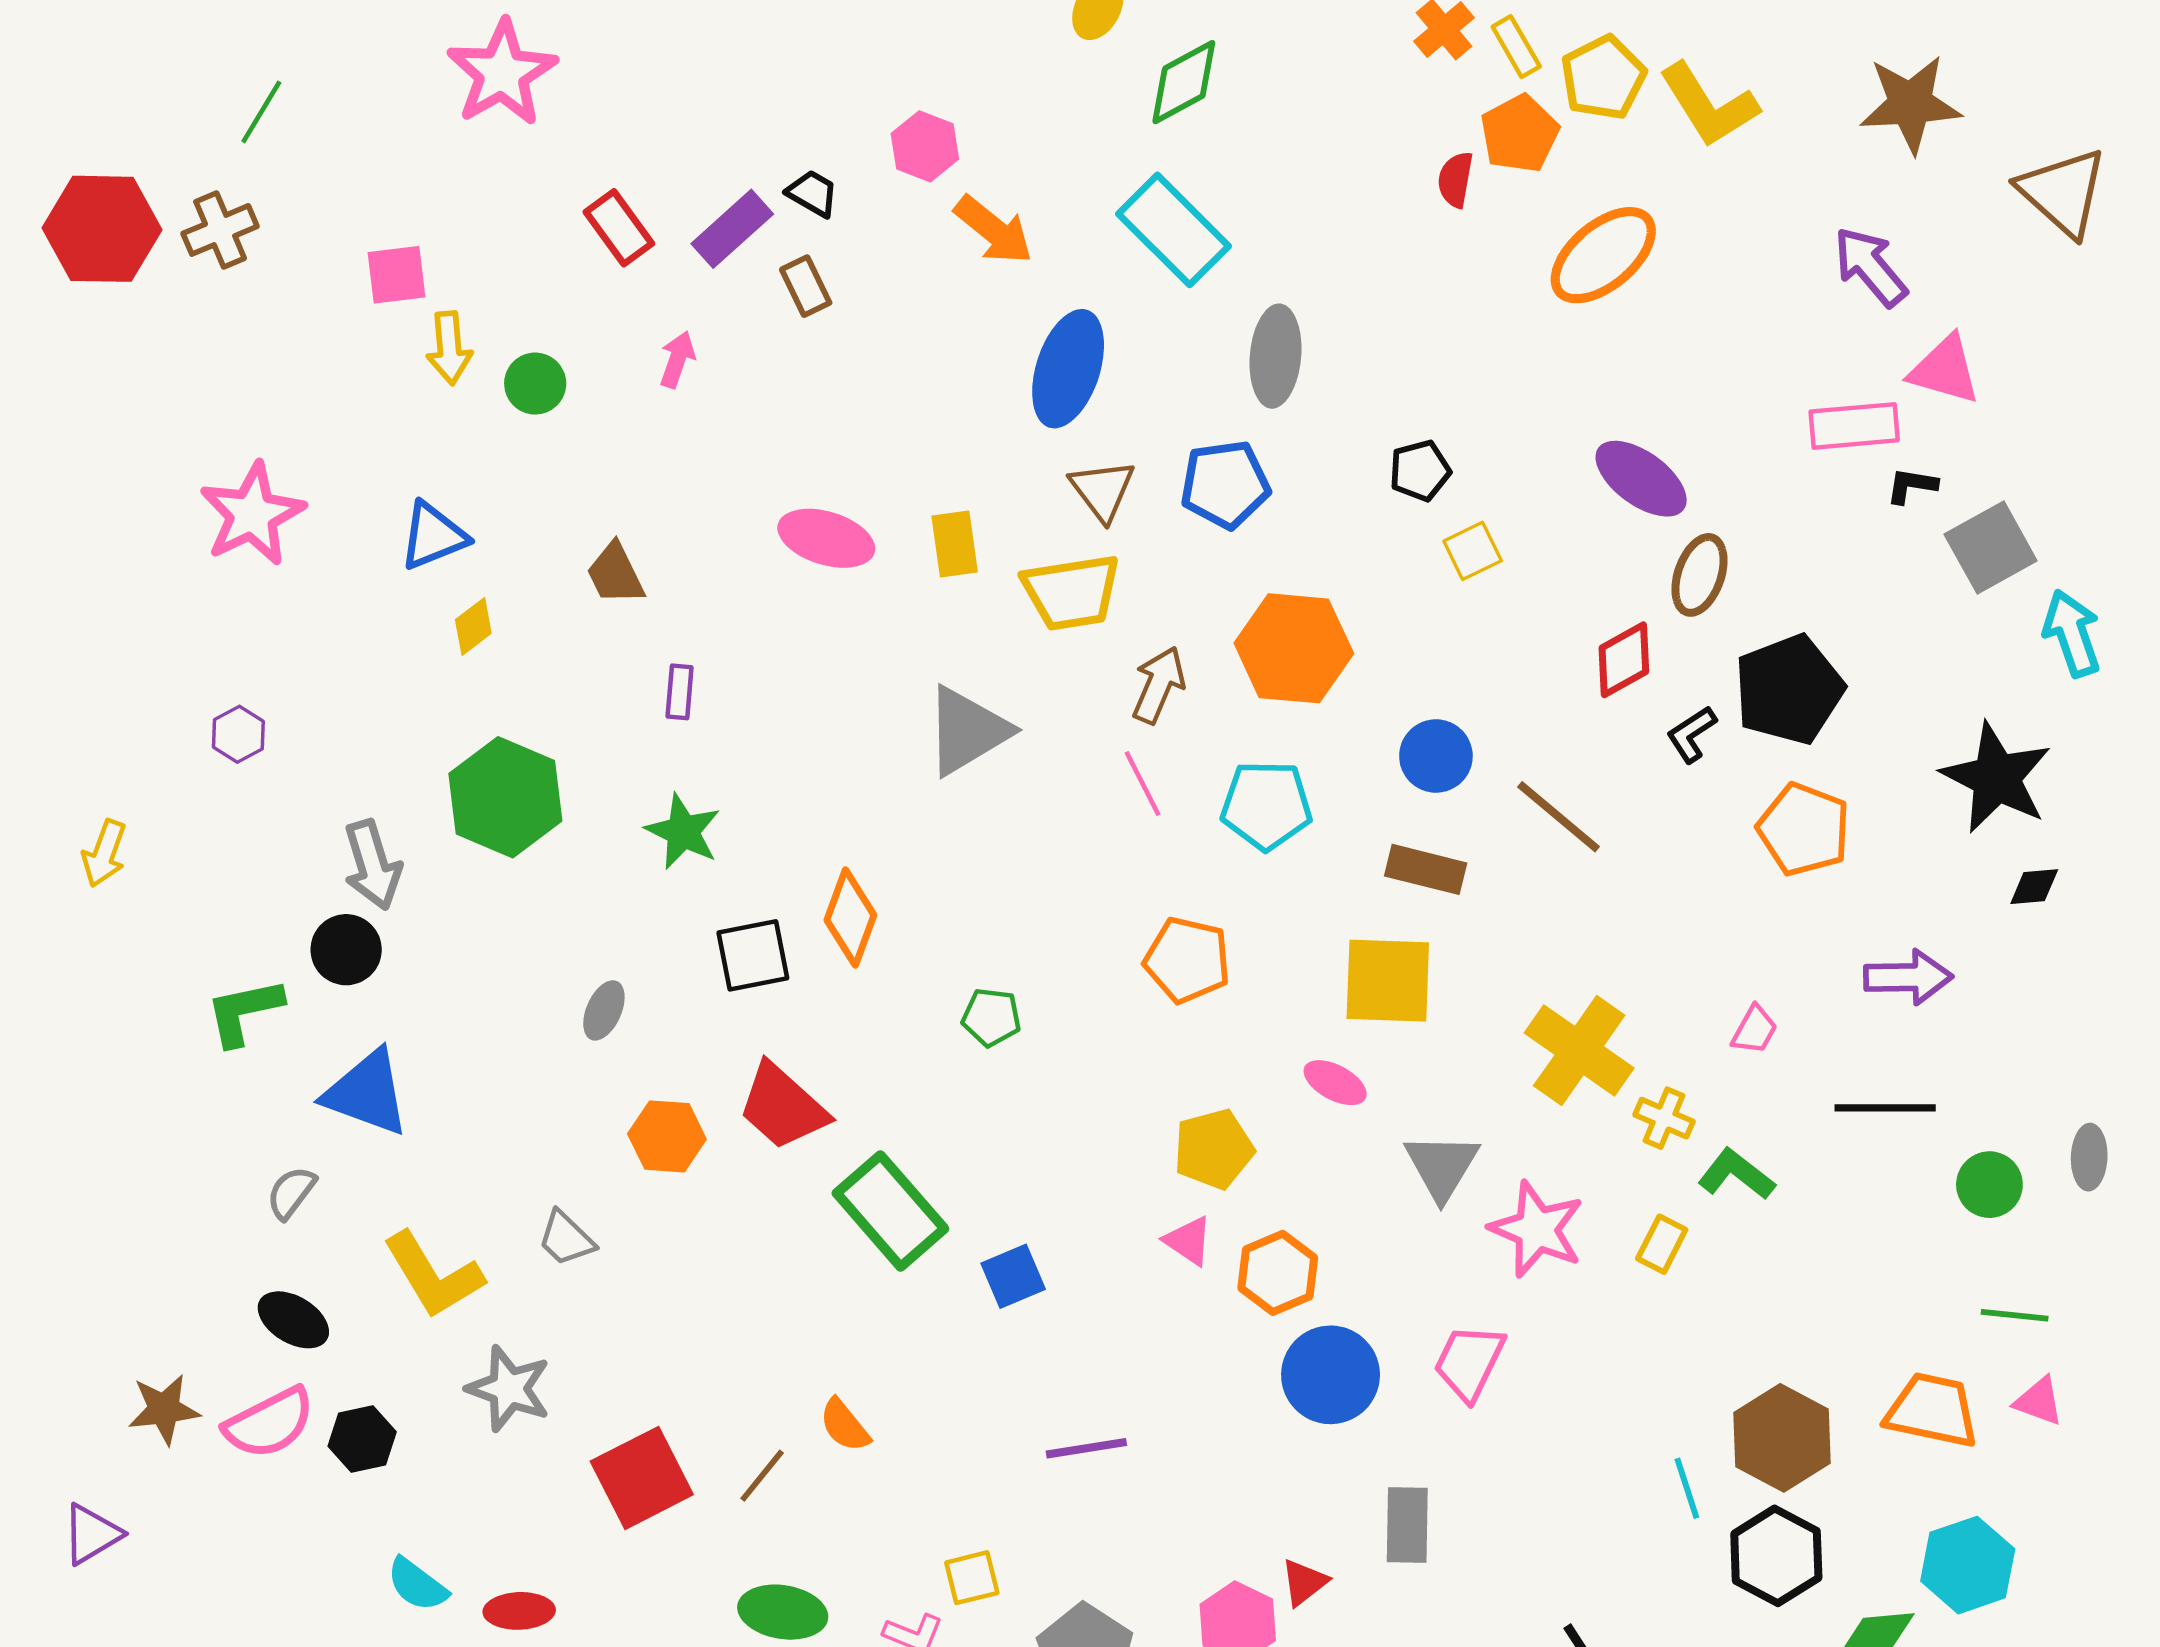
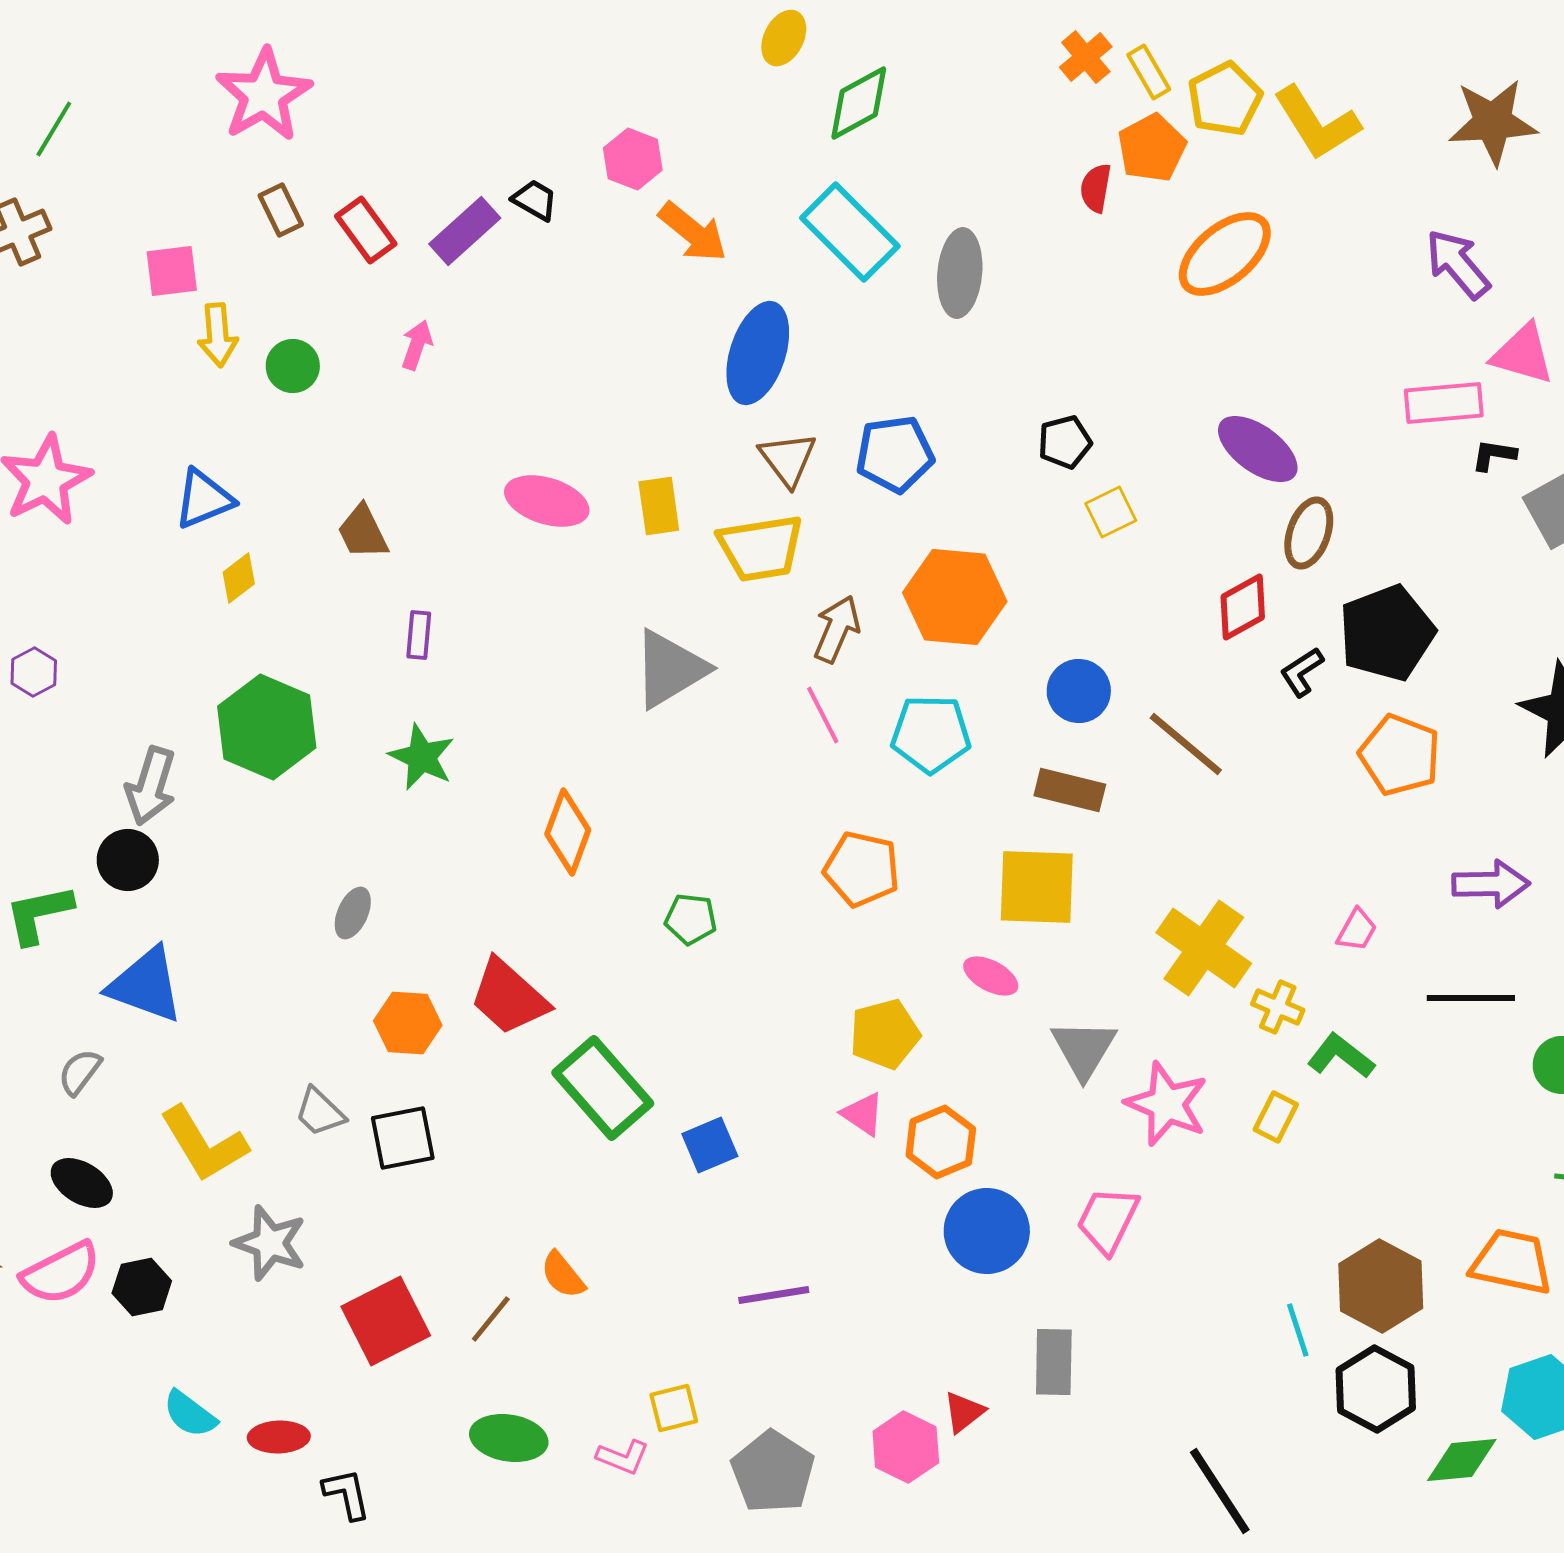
brown rectangle: (806, 286) -> (281, 210), moved
gray ellipse: (1275, 356) -> (960, 273), moved
gray arrow: (372, 865) -> (151, 786), turned 34
black square: (753, 955) -> (403, 1138), moved

